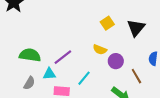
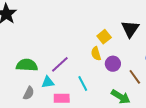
yellow square: (107, 23) -> (104, 37), moved
yellow semicircle: (100, 50) -> (96, 54), turned 56
cyan line: (84, 78) -> (83, 83), turned -63

